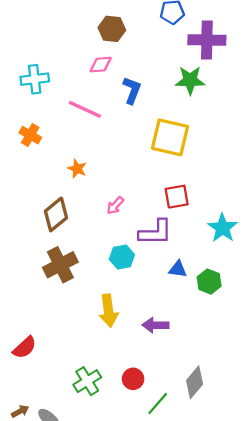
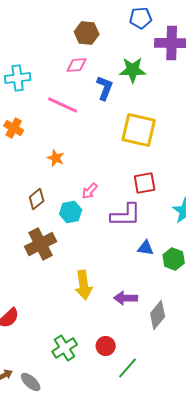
green star: (190, 80) -> (133, 70), moved
brown diamond: (56, 214) -> (37, 199), size x0.7
cyan hexagon: (122, 257) -> (71, 212), moved
gray diamond: (195, 382) -> (158, 315), moved

